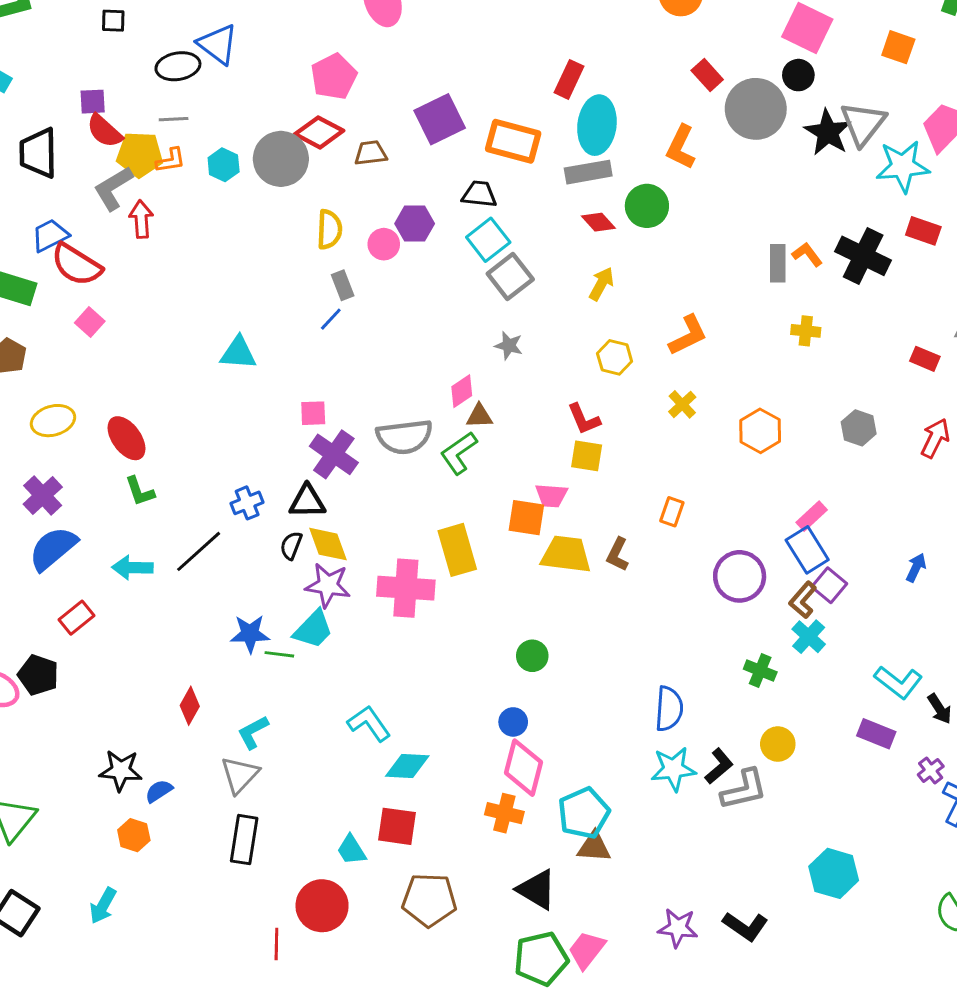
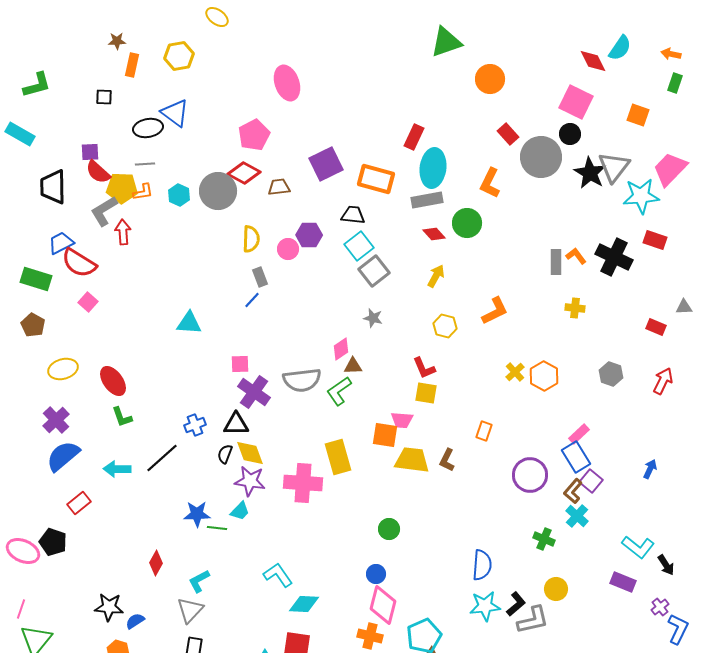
yellow cross: (682, 404) -> (515, 372), moved
cyan trapezoid: (313, 629) -> (240, 511), size x0.7

